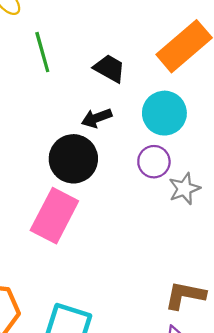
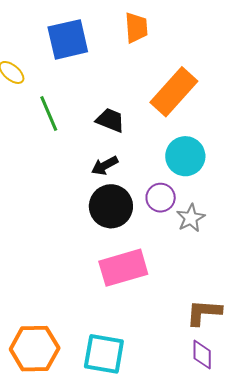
cyan circle: (164, 113) -> (185, 156), moved
black circle: (73, 159) -> (111, 206), moved
pink rectangle: (54, 216) -> (123, 268), moved, turned 54

